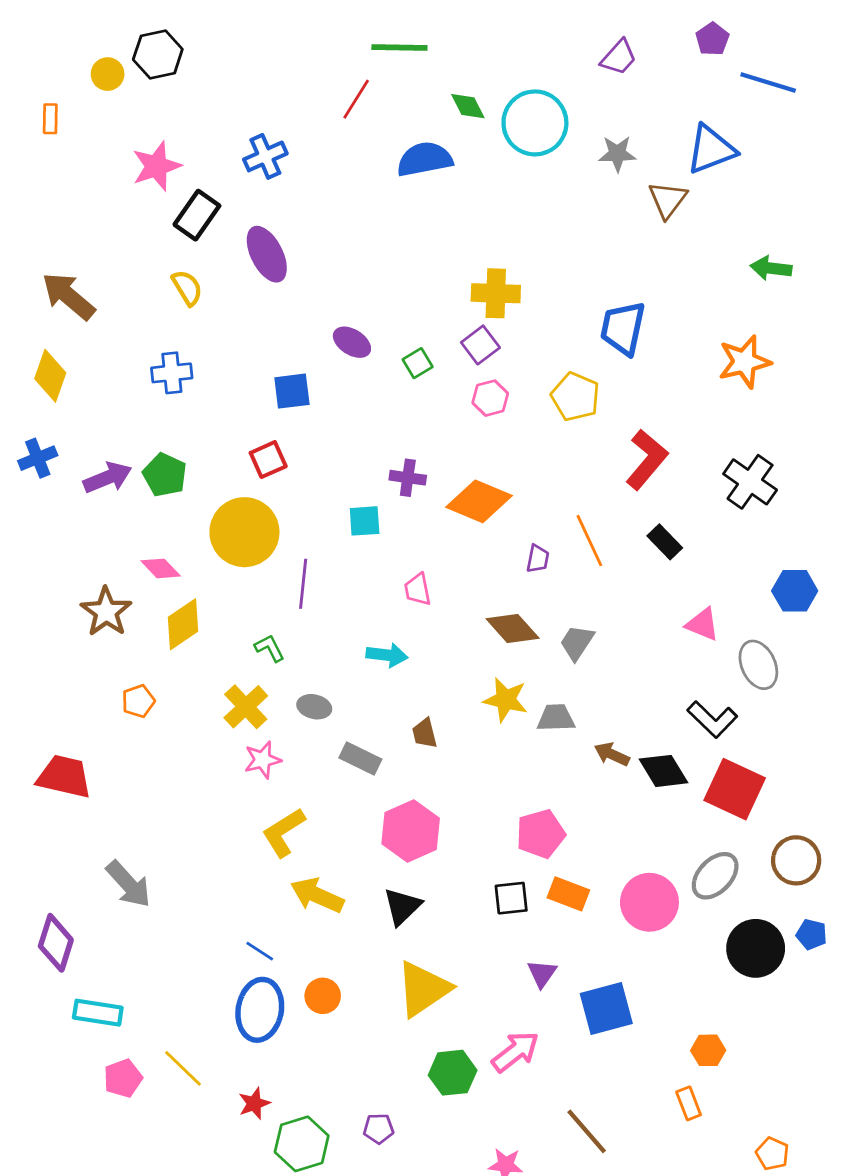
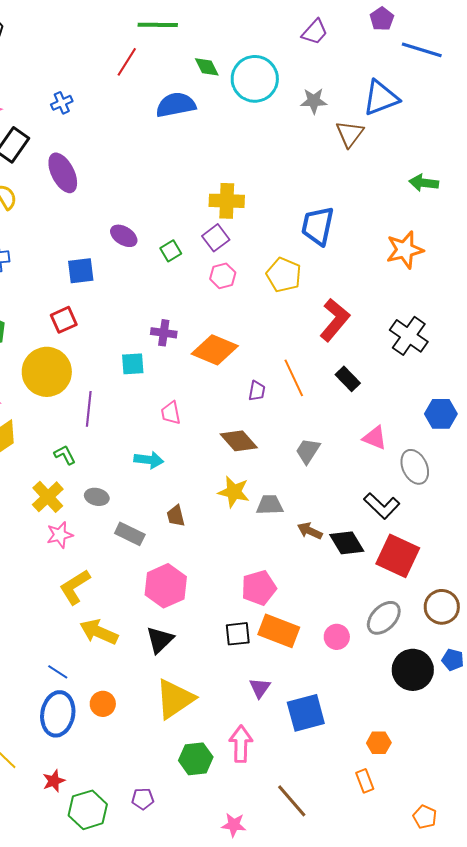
blue cross: (265, 156) -> (62, 103), size x0.7
gray trapezoid: (577, 642) -> (308, 451), moved
orange rectangle: (568, 894) -> (279, 631), size x1.4
pink circle: (649, 902) -> (337, 637), size x0.6
pink arrow: (515, 1052) -> (241, 744), turned -51

